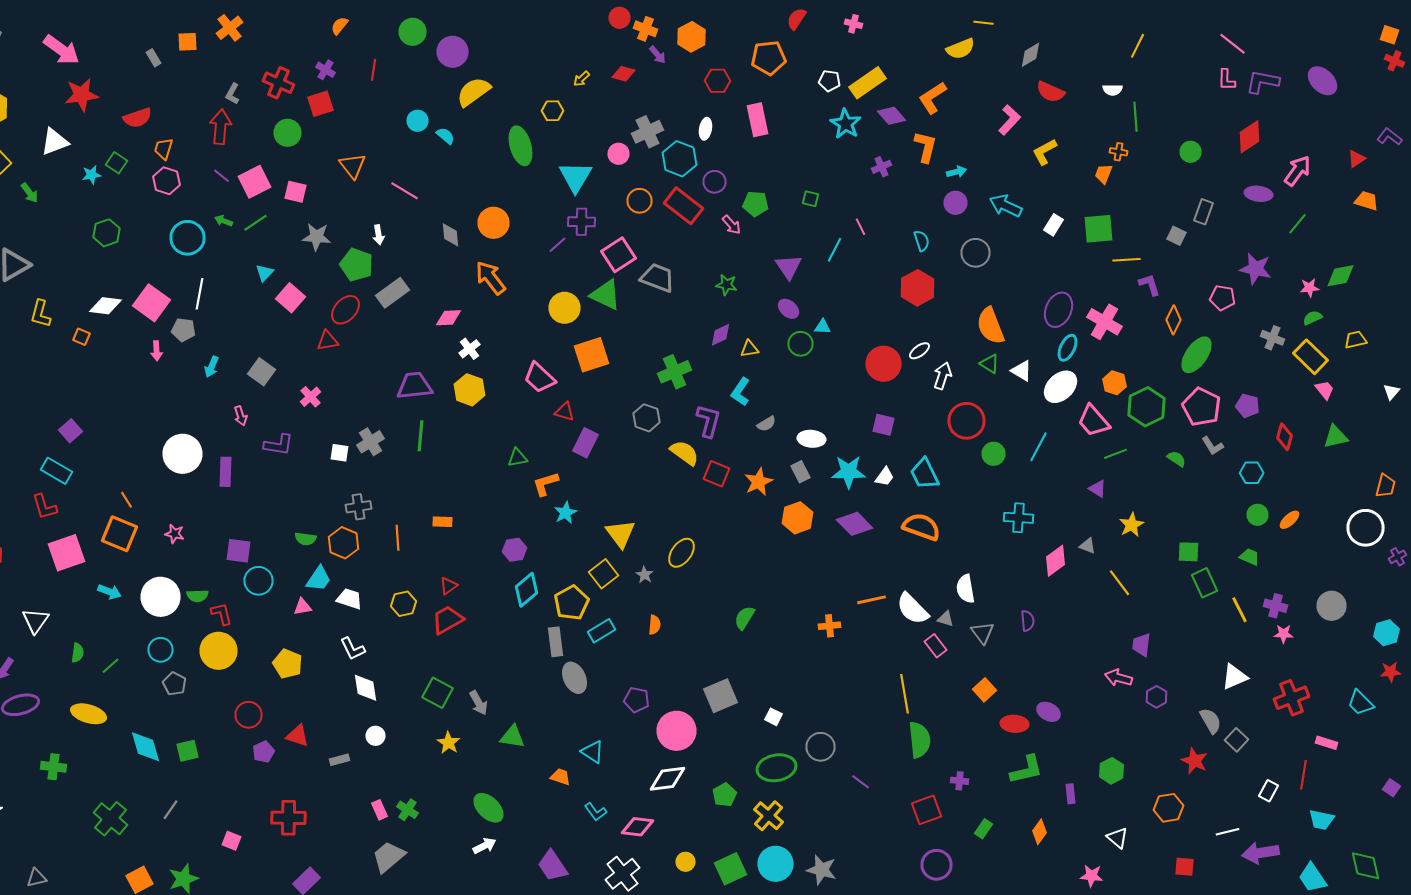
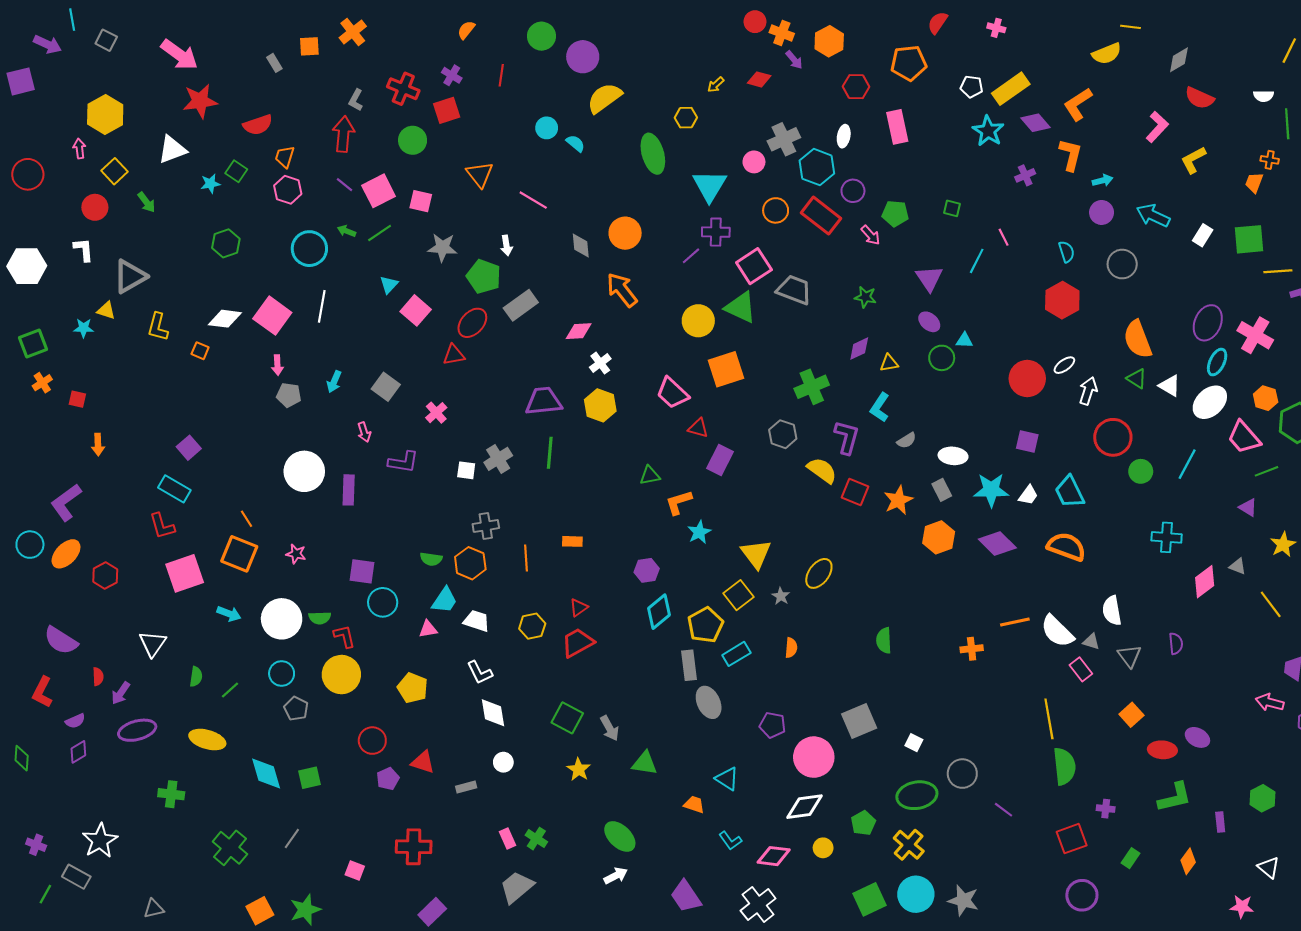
gray pentagon: (184, 330) -> (289, 395), moved
green semicircle: (744, 618) -> (884, 640), turned -35
yellow circle: (686, 862) -> (823, 848), moved

